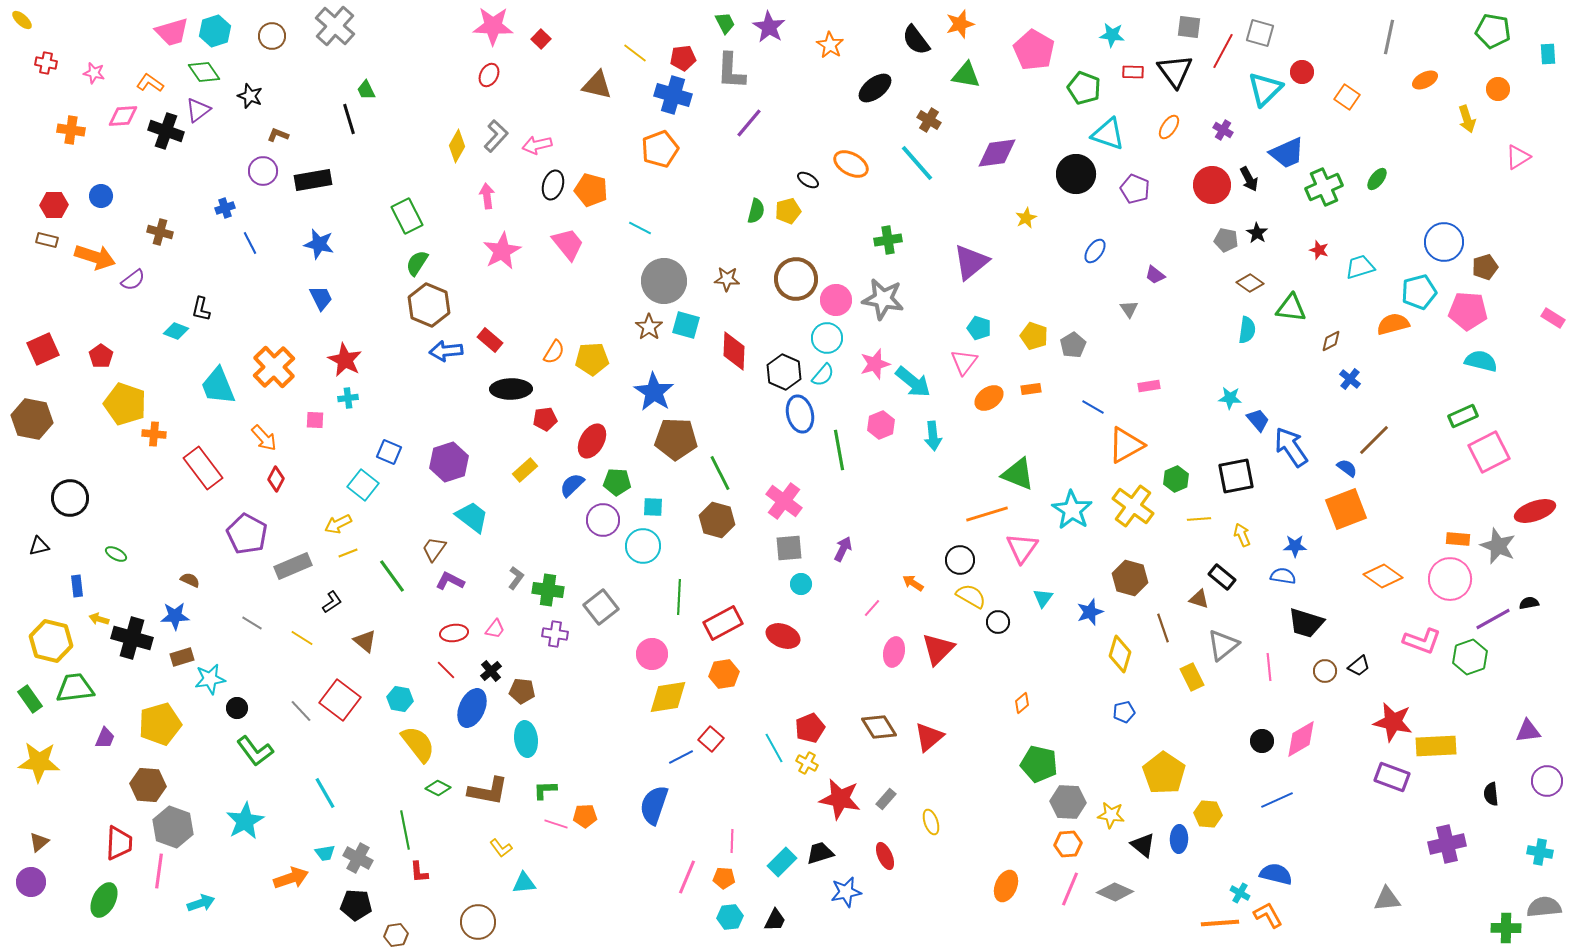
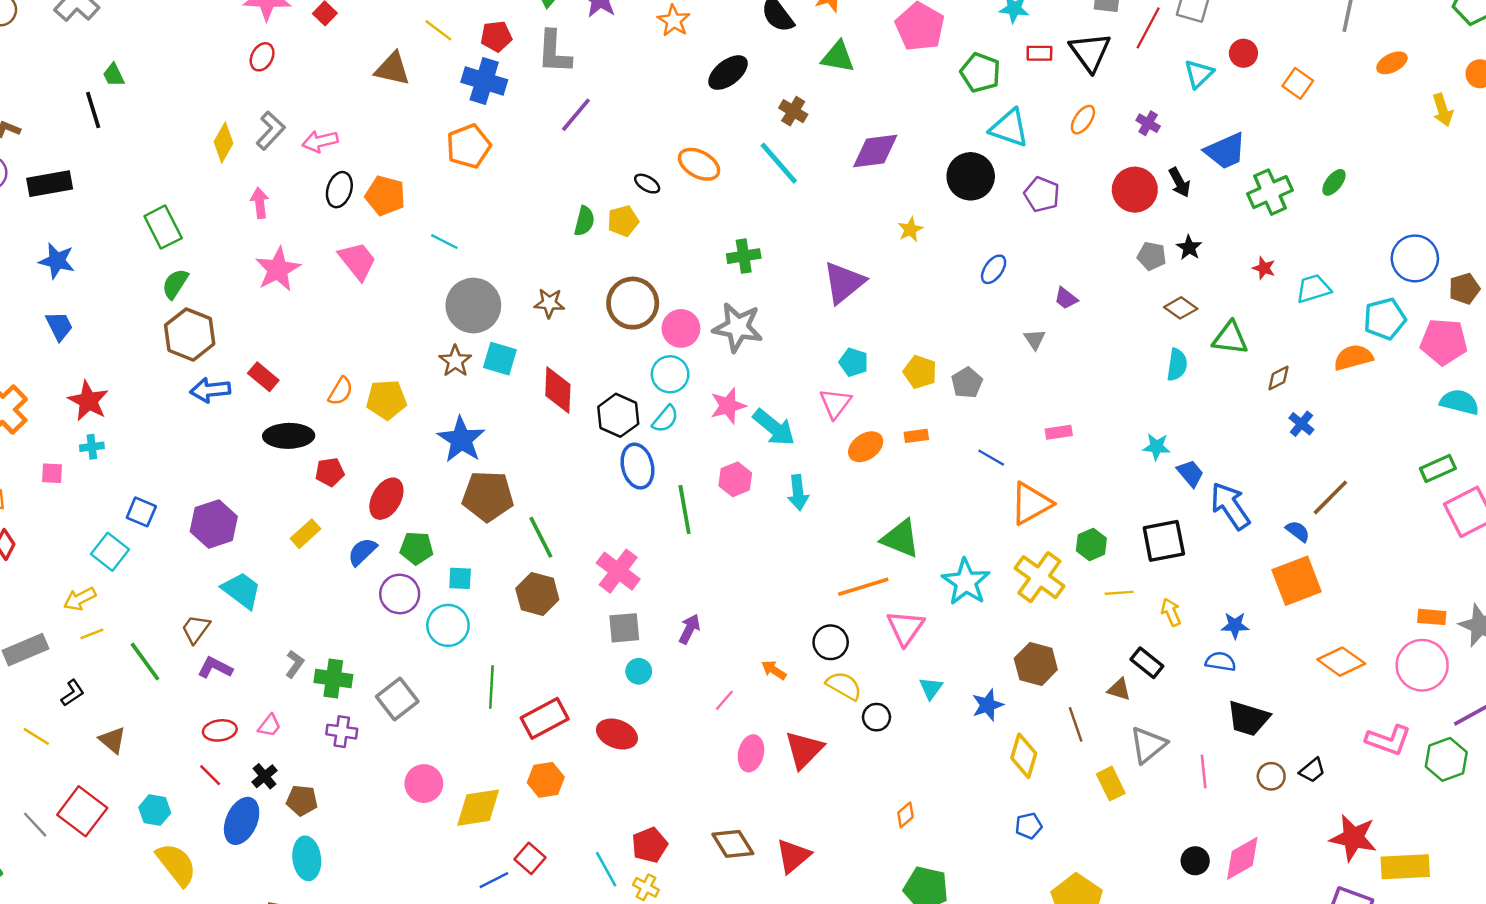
cyan triangle: (1265, 89) -> (1199, 74), size x0.7
pink circle: (652, 654) -> (424, 784), moved

